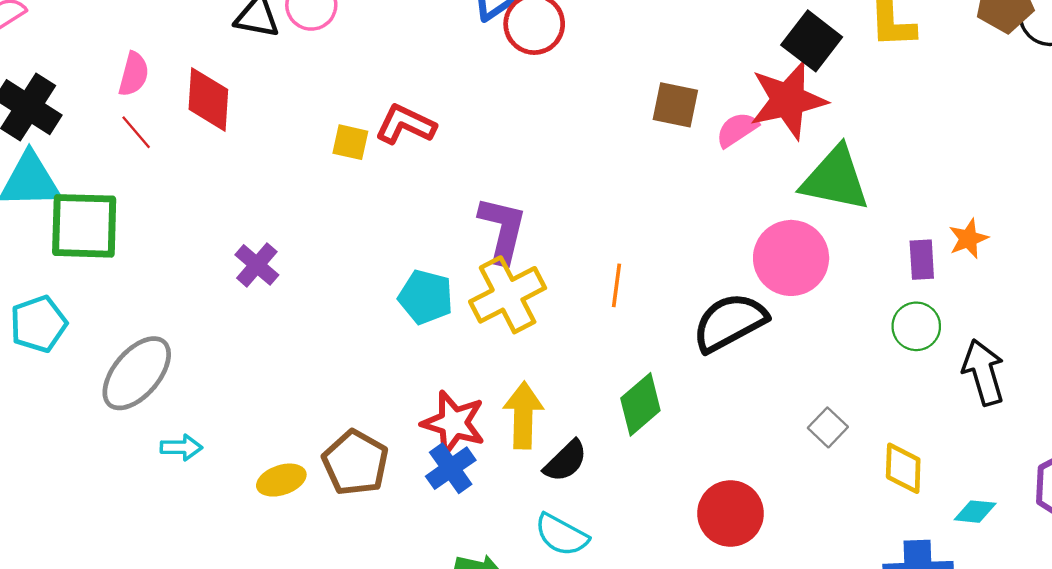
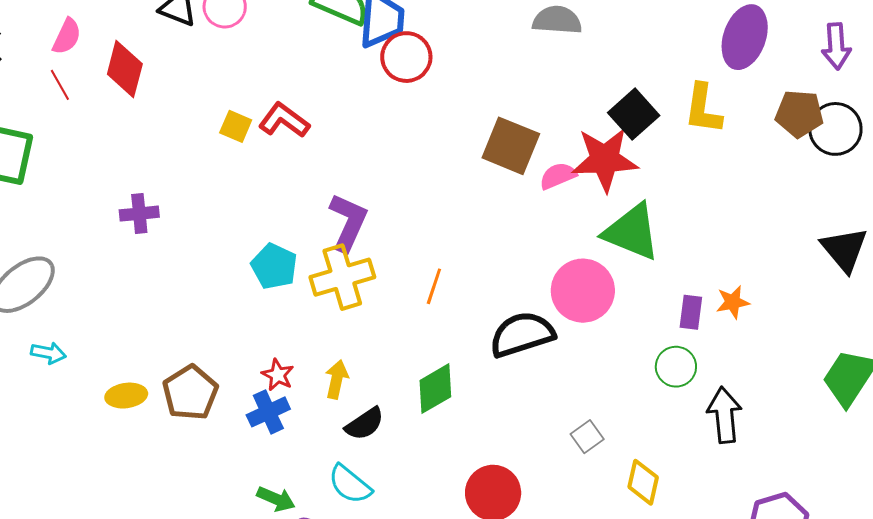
brown square: (675, 105) -> (511, 146), size x1.4
purple cross: (257, 265) -> (139, 214), turned 33
yellow arrow: (523, 415) -> (337, 379), size x0.7
red star: (454, 423) -> (278, 375), size x0.6

